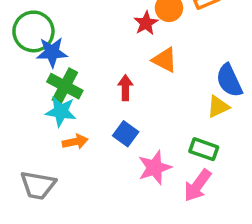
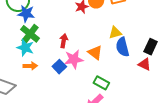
orange triangle: (165, 60) -> (95, 53), moved
yellow triangle: (218, 107) -> (115, 33), moved
pink star: (155, 168) -> (74, 59), moved

